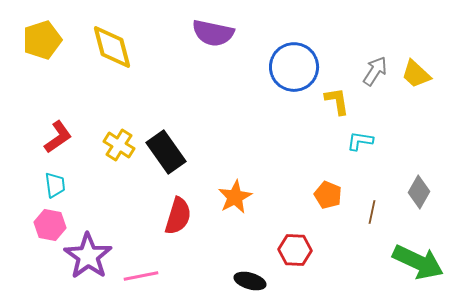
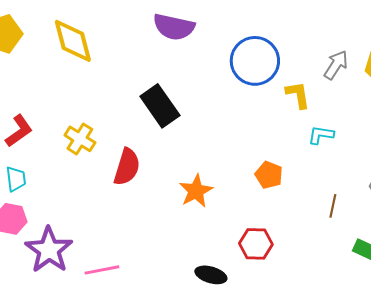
black rectangle: (166, 152) -> (160, 106), moved
orange pentagon: (328, 195) -> (269, 175), moved
red semicircle: (178, 216) -> (127, 167), moved

